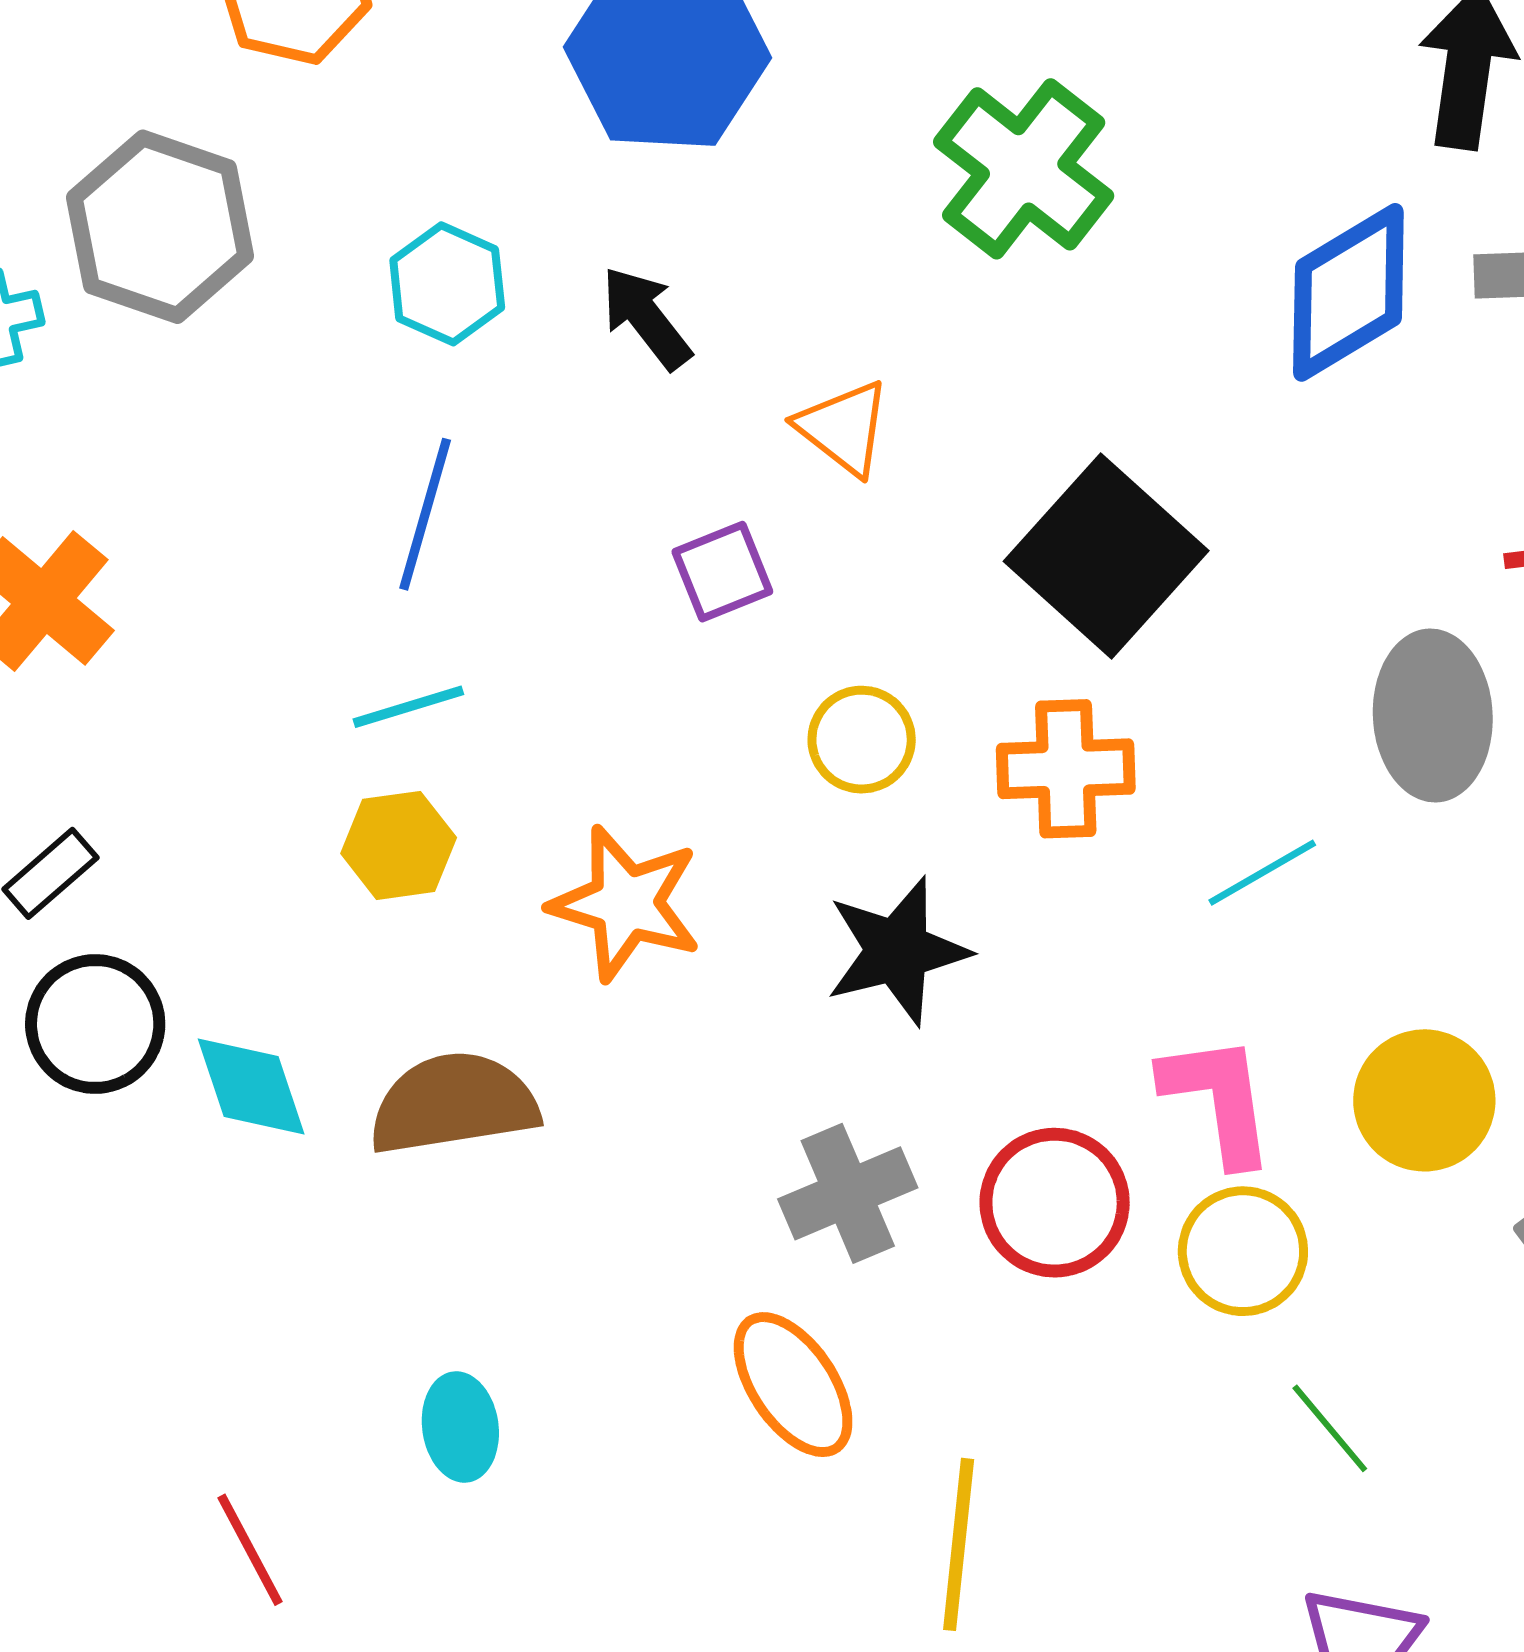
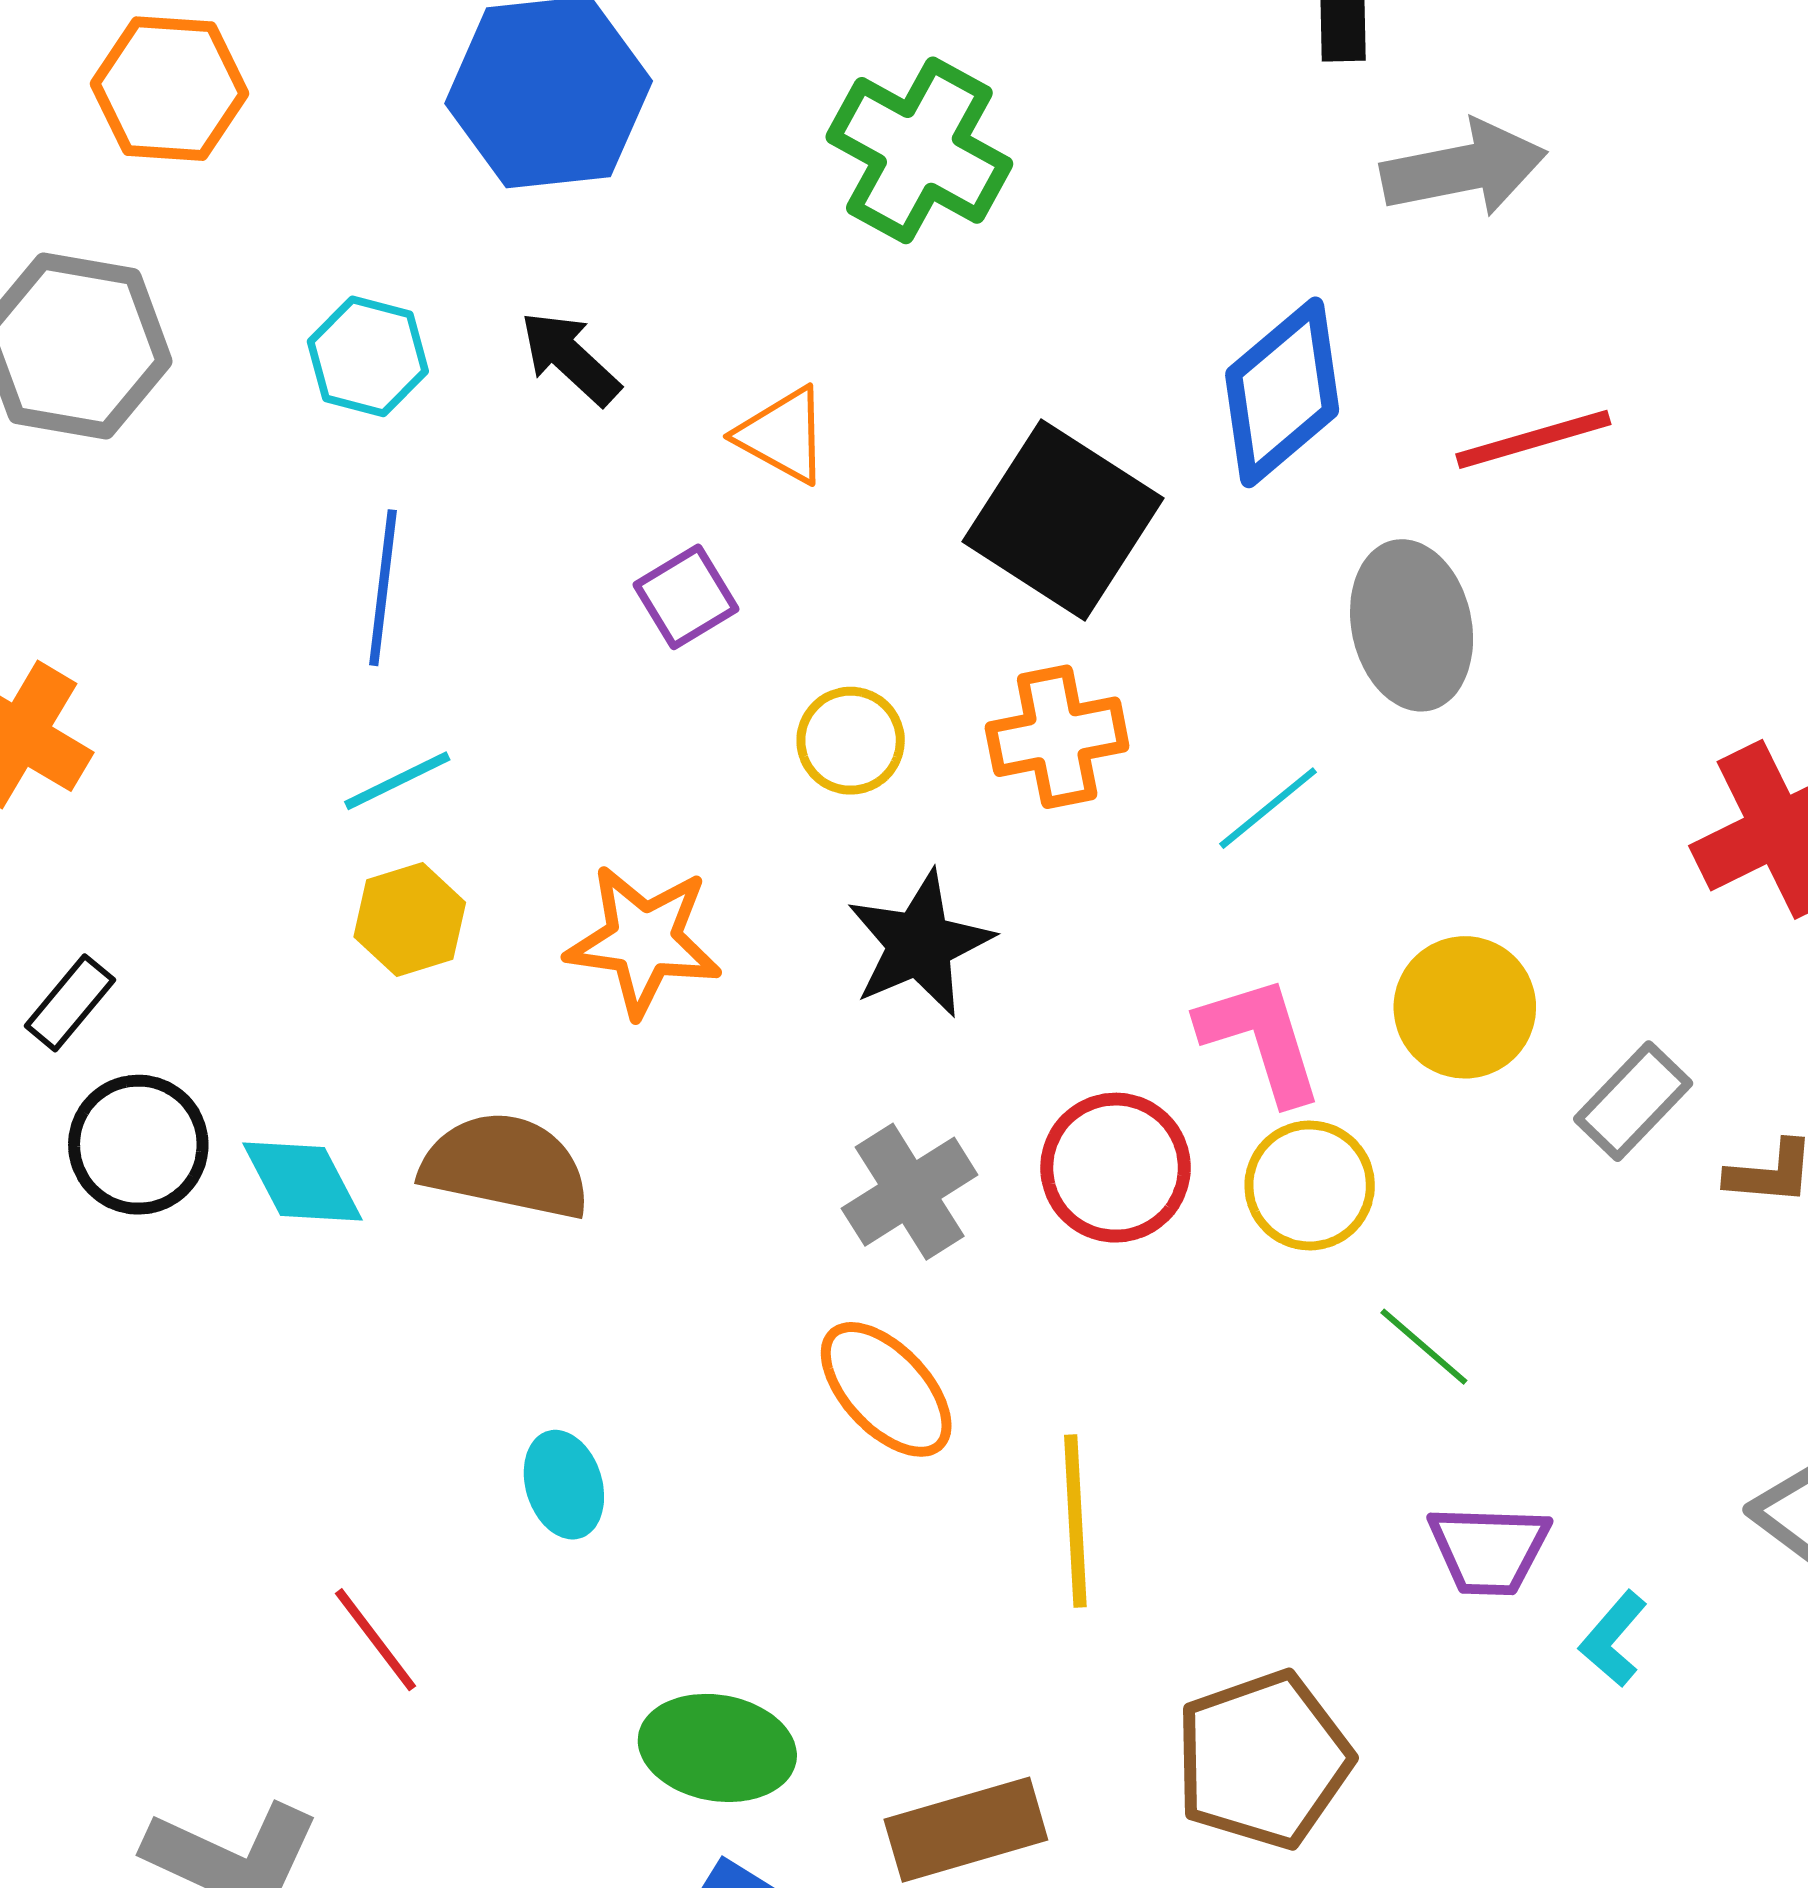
blue diamond: (1348, 292) -> (1282, 392), moved
brown semicircle: (454, 1104) -> (505, 1166), turned 30

